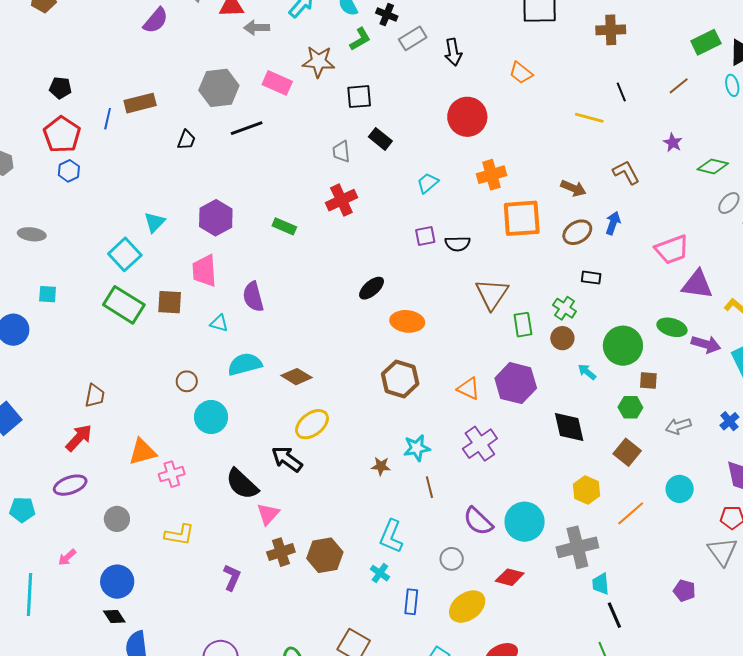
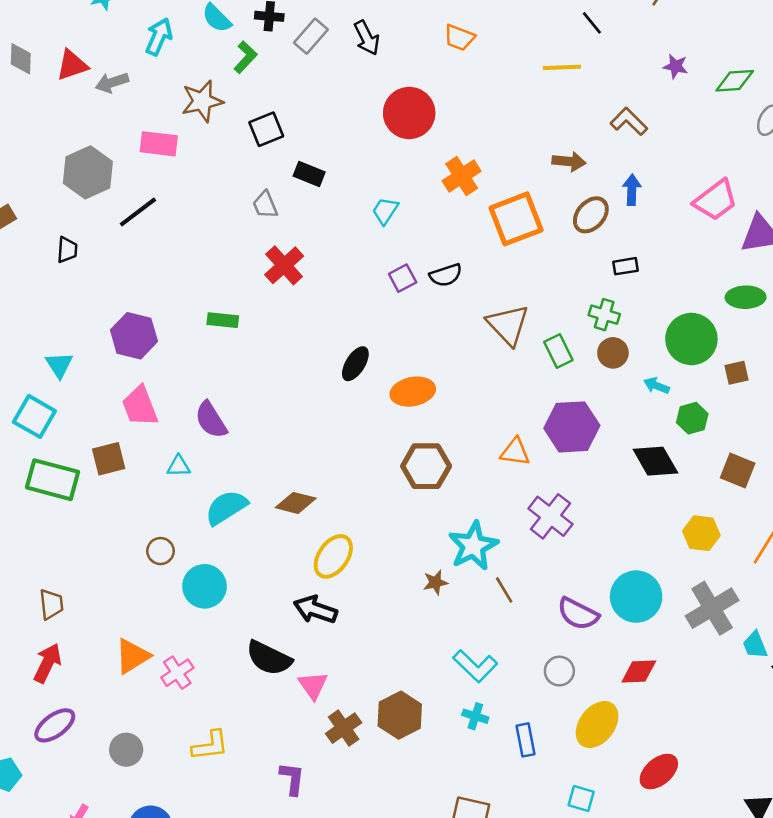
green hexagon: (630, 407) -> (692, 418), moved
cyan star: (417, 448) -> (473, 546), size x1.4
cyan L-shape: (391, 536) -> (475, 666), turned -52

